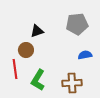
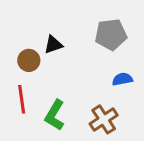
brown circle: (26, 50) -> (29, 60), moved
brown cross: (72, 83) -> (104, 119), turned -30

